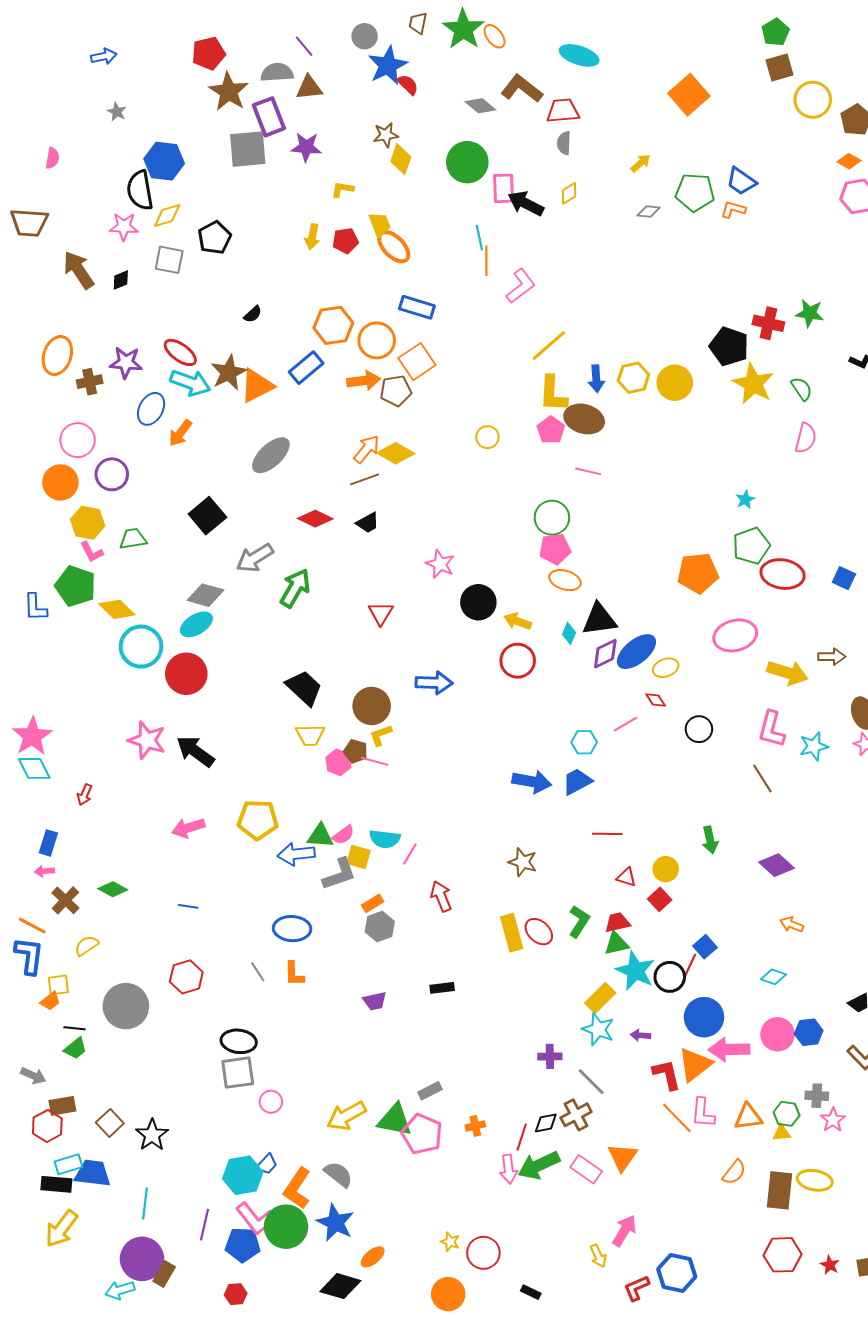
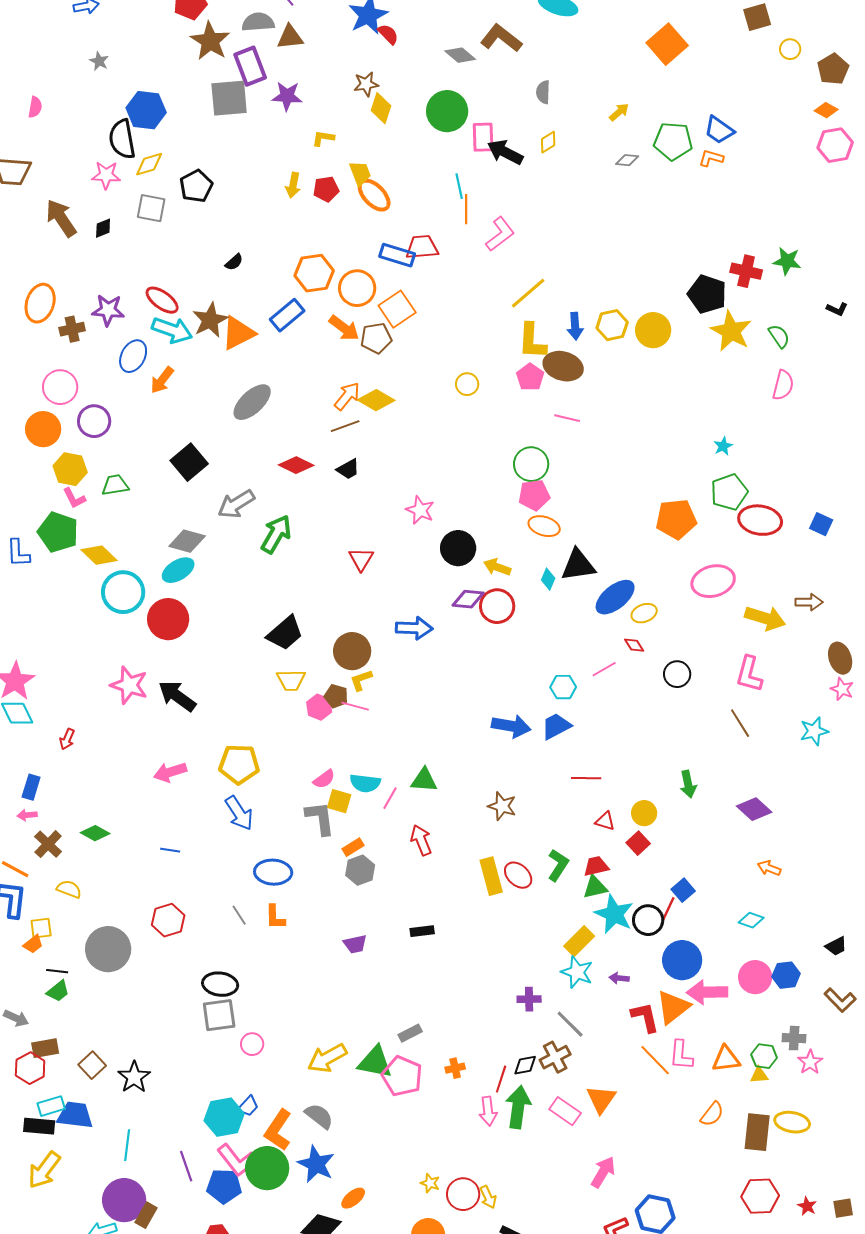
yellow circle: (813, 100) -> (790, 49), size x0.6
red trapezoid: (563, 111) -> (422, 247), moved
orange arrow: (364, 381) -> (344, 328), turned 44
purple diamond: (605, 654) -> (468, 599), moved, turned 32
black trapezoid: (304, 688) -> (285, 633), turned 96
cyan star: (814, 746) -> (814, 731), moved
green triangle: (320, 836) -> (424, 780), moved
blue arrow: (296, 854) -> (239, 813), moved, turned -117
gray L-shape: (339, 874) -> (320, 818), turned -78
yellow semicircle: (87, 946) -> (69, 889), turned 55
green arrow: (539, 1165) -> (518, 1107), turned 123
purple line: (204, 1225) -> (186, 1166), turned -32
yellow arrow: (598, 1256) -> (488, 1197), moved

